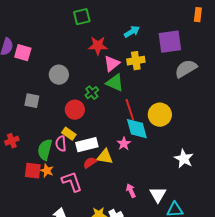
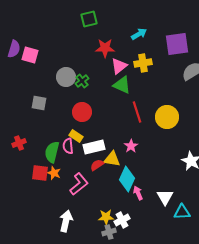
green cross: (92, 93) -> (82, 81), moved
cyan diamond: (137, 129) -> (127, 179), moved, turned 40
pink L-shape: (72, 182) -> (79, 184), turned 70

